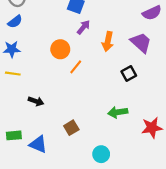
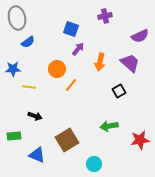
blue semicircle: (15, 22) -> (28, 42), moved
yellow line: (13, 74) -> (29, 87), moved
brown square: (71, 128) -> (67, 140), size x1.6
green rectangle: (14, 135) -> (14, 136), moved

